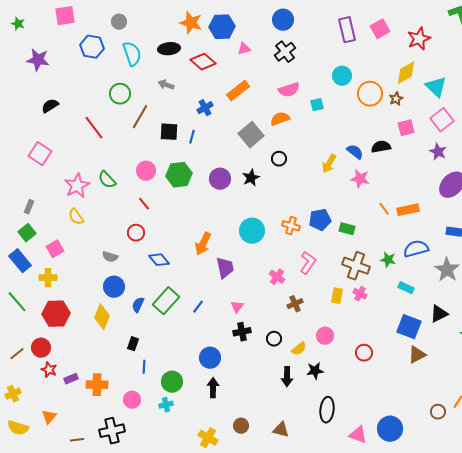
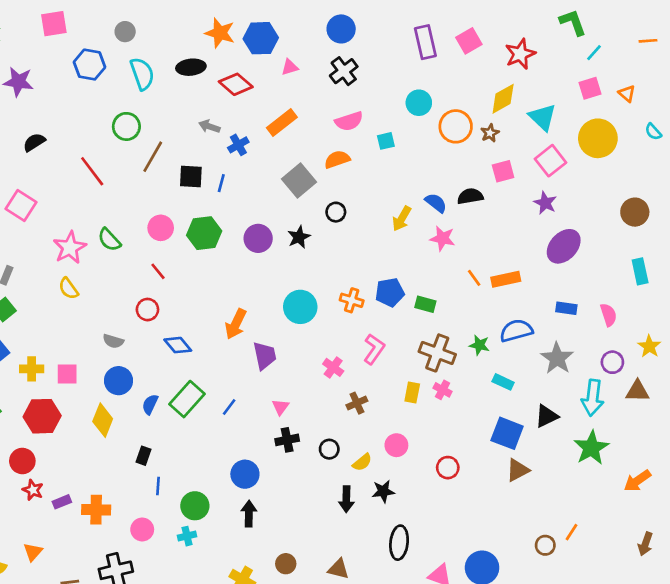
gray arrow: (166, 85) -> (209, 126), moved
pink square: (55, 249) -> (67, 374), moved, turned 30

